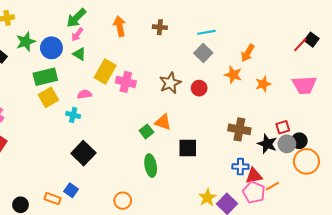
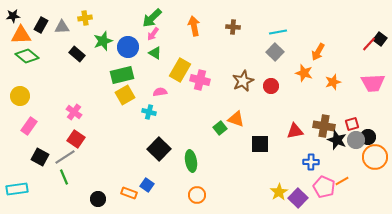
brown cross: (239, 129) -> (324, 126), moved
green ellipse: (151, 166) -> (191, 161), moved
red triangle: (254, 176) -> (295, 131), moved

